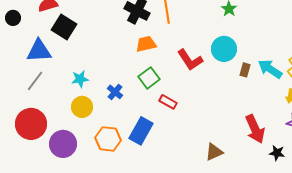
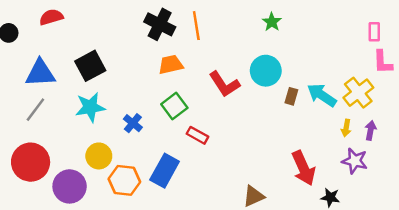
black square: (64, 27) -> (90, 66), moved, turned 30
cyan star: (80, 79) -> (90, 107), size x1.4
yellow circle: (82, 107) -> (99, 156), moved

